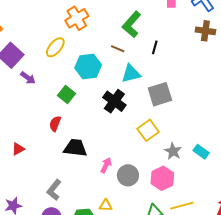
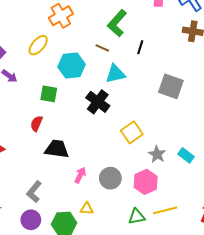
green square: (67, 94) -> (49, 94), turned -30
gray square: (160, 94) -> (171, 86), moved, turned 35
pink arrow: (106, 165) -> (80, 175), moved

